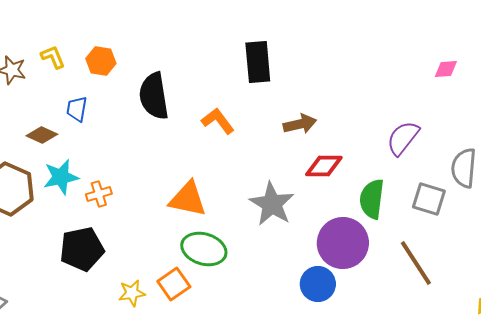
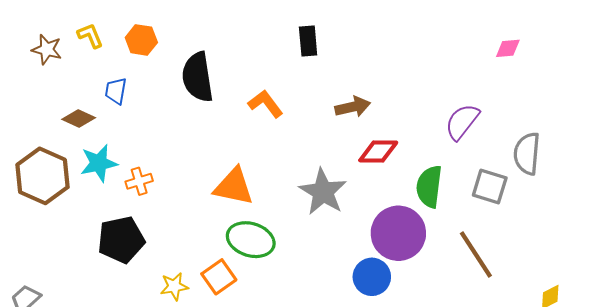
black rectangle: (258, 62) -> (308, 41), size x0.7

